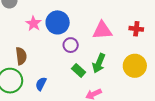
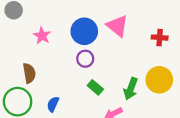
blue circle: (58, 22) -> (84, 31), moved
pink triangle: (102, 30) -> (117, 26), moved, turned 45
green arrow: (99, 63) -> (131, 89), moved

